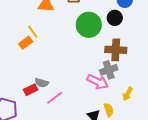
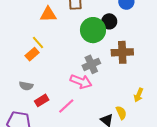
black circle: (115, 18) -> (109, 21), moved
gray cross: (109, 70) -> (91, 64), moved
pink arrow: (98, 82) -> (81, 81), moved
gray semicircle: (42, 83) -> (26, 86), moved

